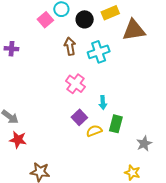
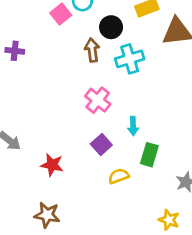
black circle: (85, 19) -> (111, 27), moved
yellow semicircle: (94, 131) -> (119, 176), moved
red star: (18, 140) -> (52, 165), moved

